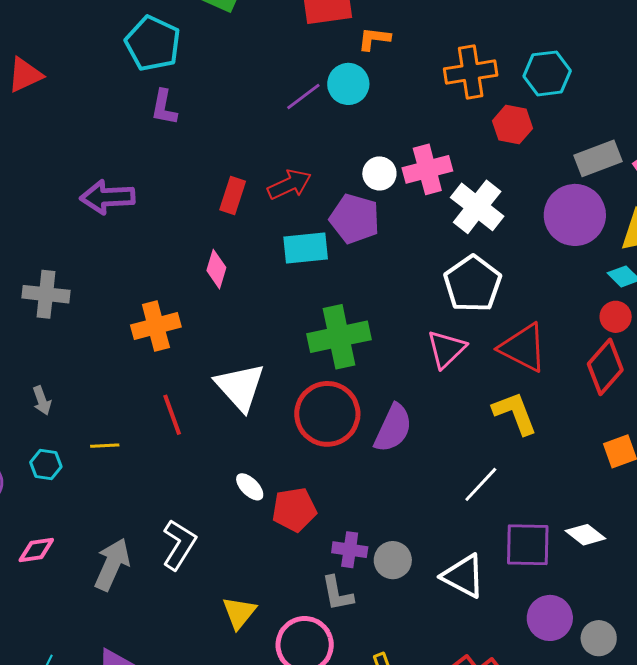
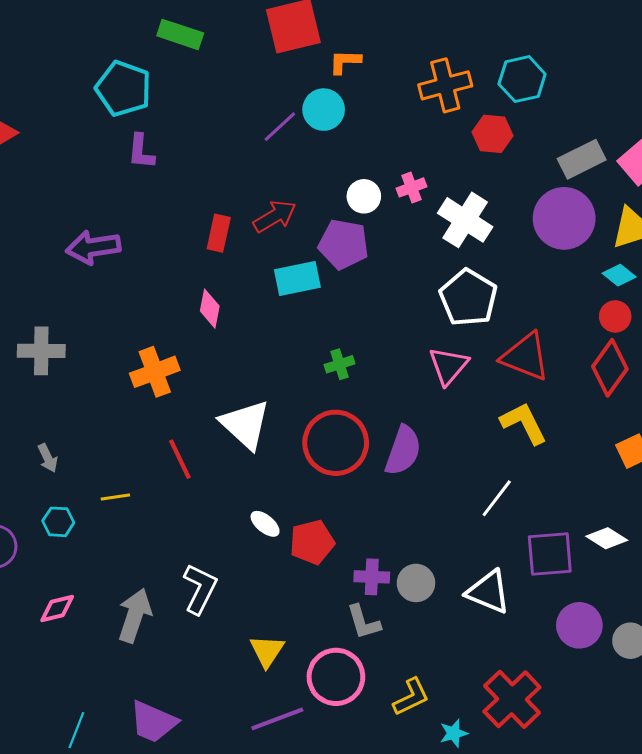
pink cross: (427, 169) -> (411, 187), size x0.6
green cross: (339, 337) -> (340, 364), size x0.5

